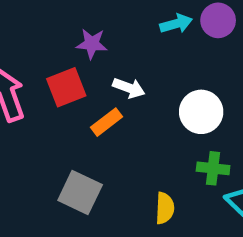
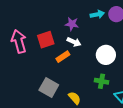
purple star: (92, 44) -> (72, 24), moved
green cross: (213, 168) -> (102, 81), moved
yellow semicircle: (165, 208) -> (75, 98), moved, turned -48

